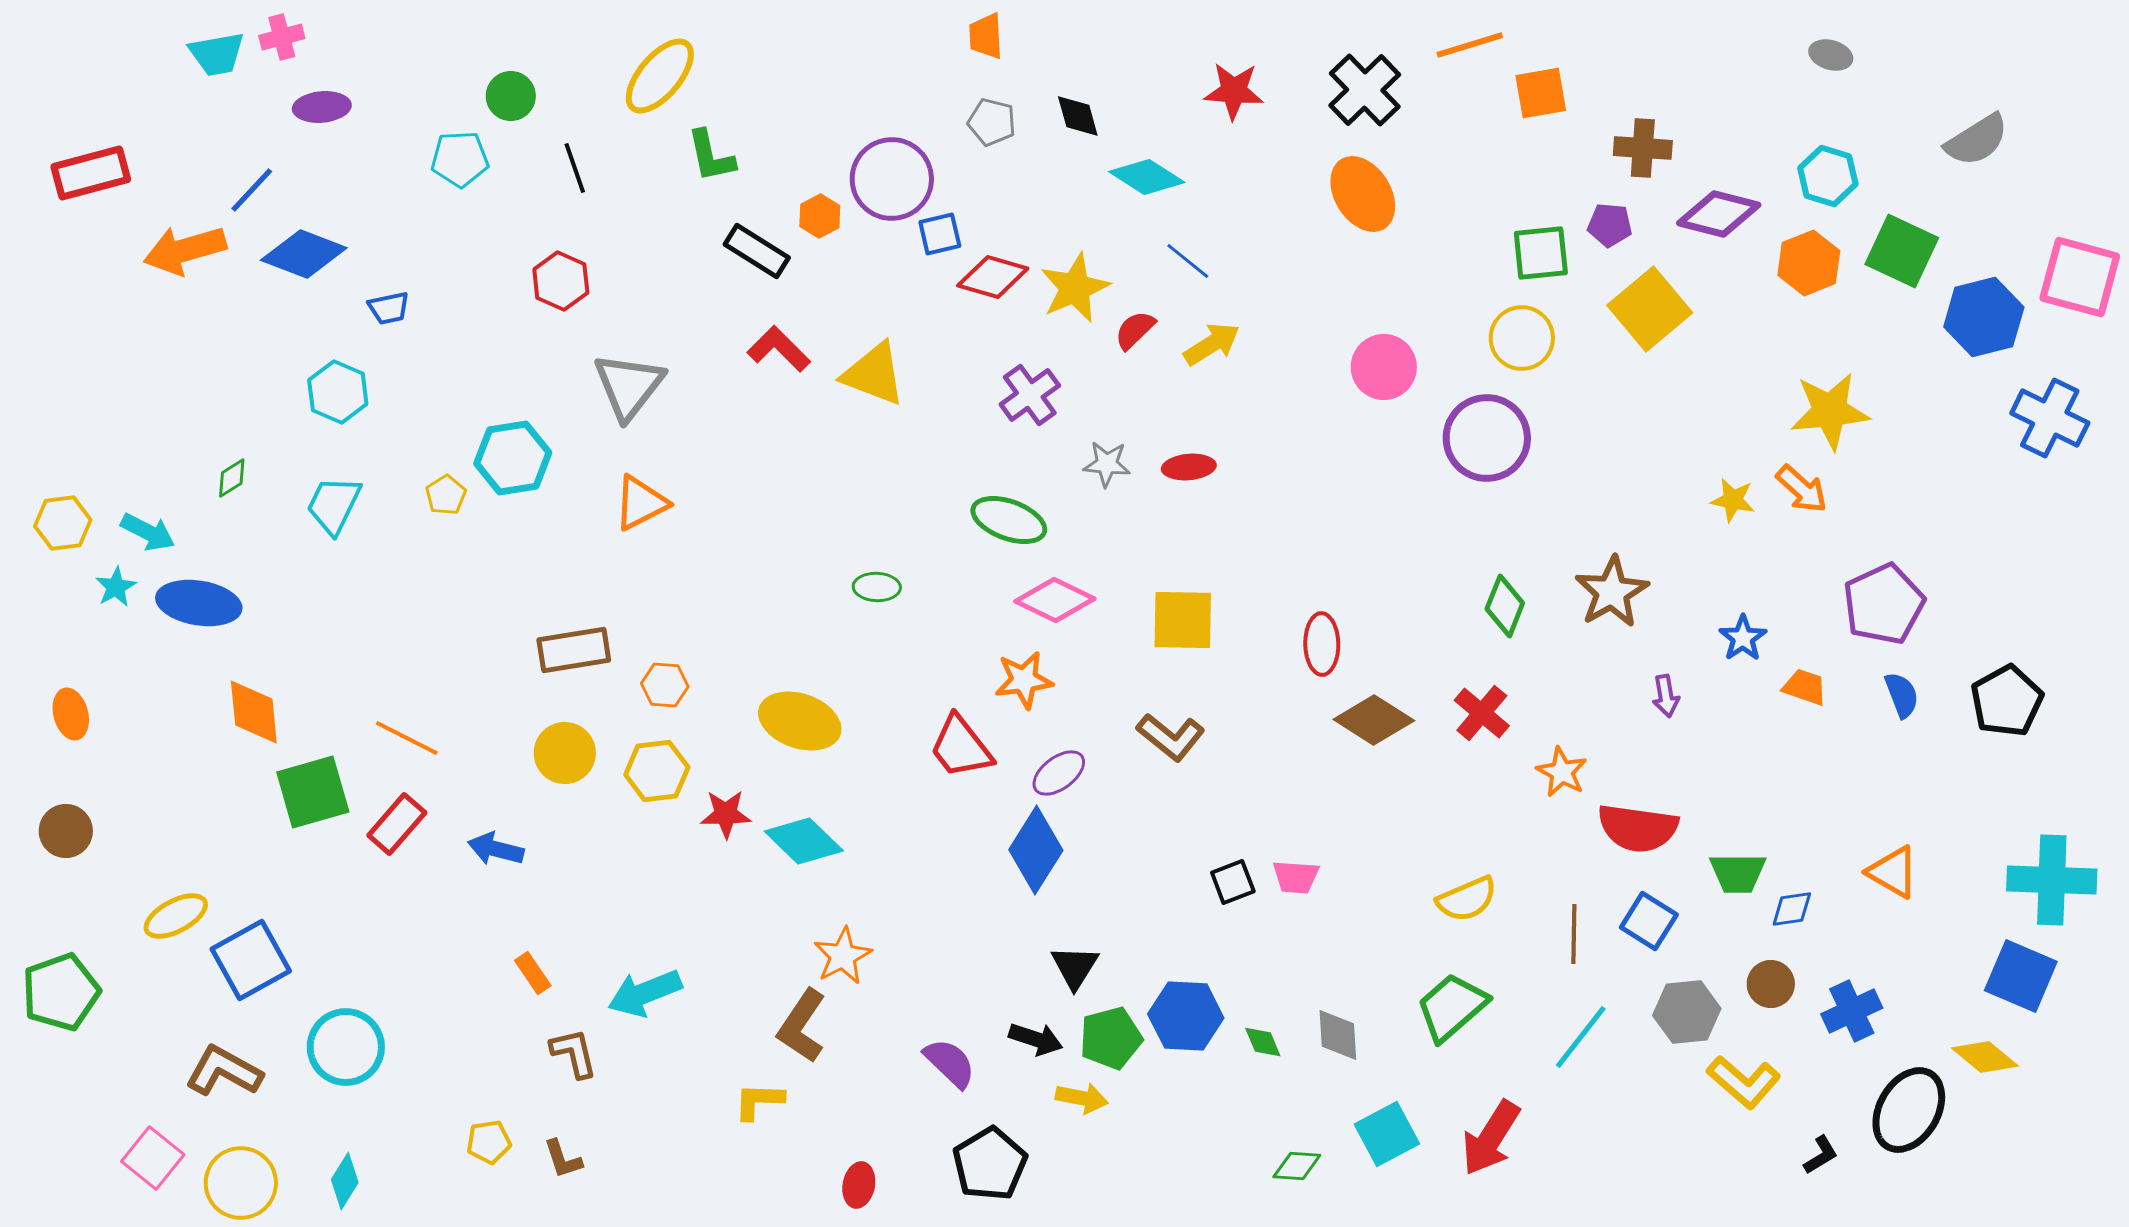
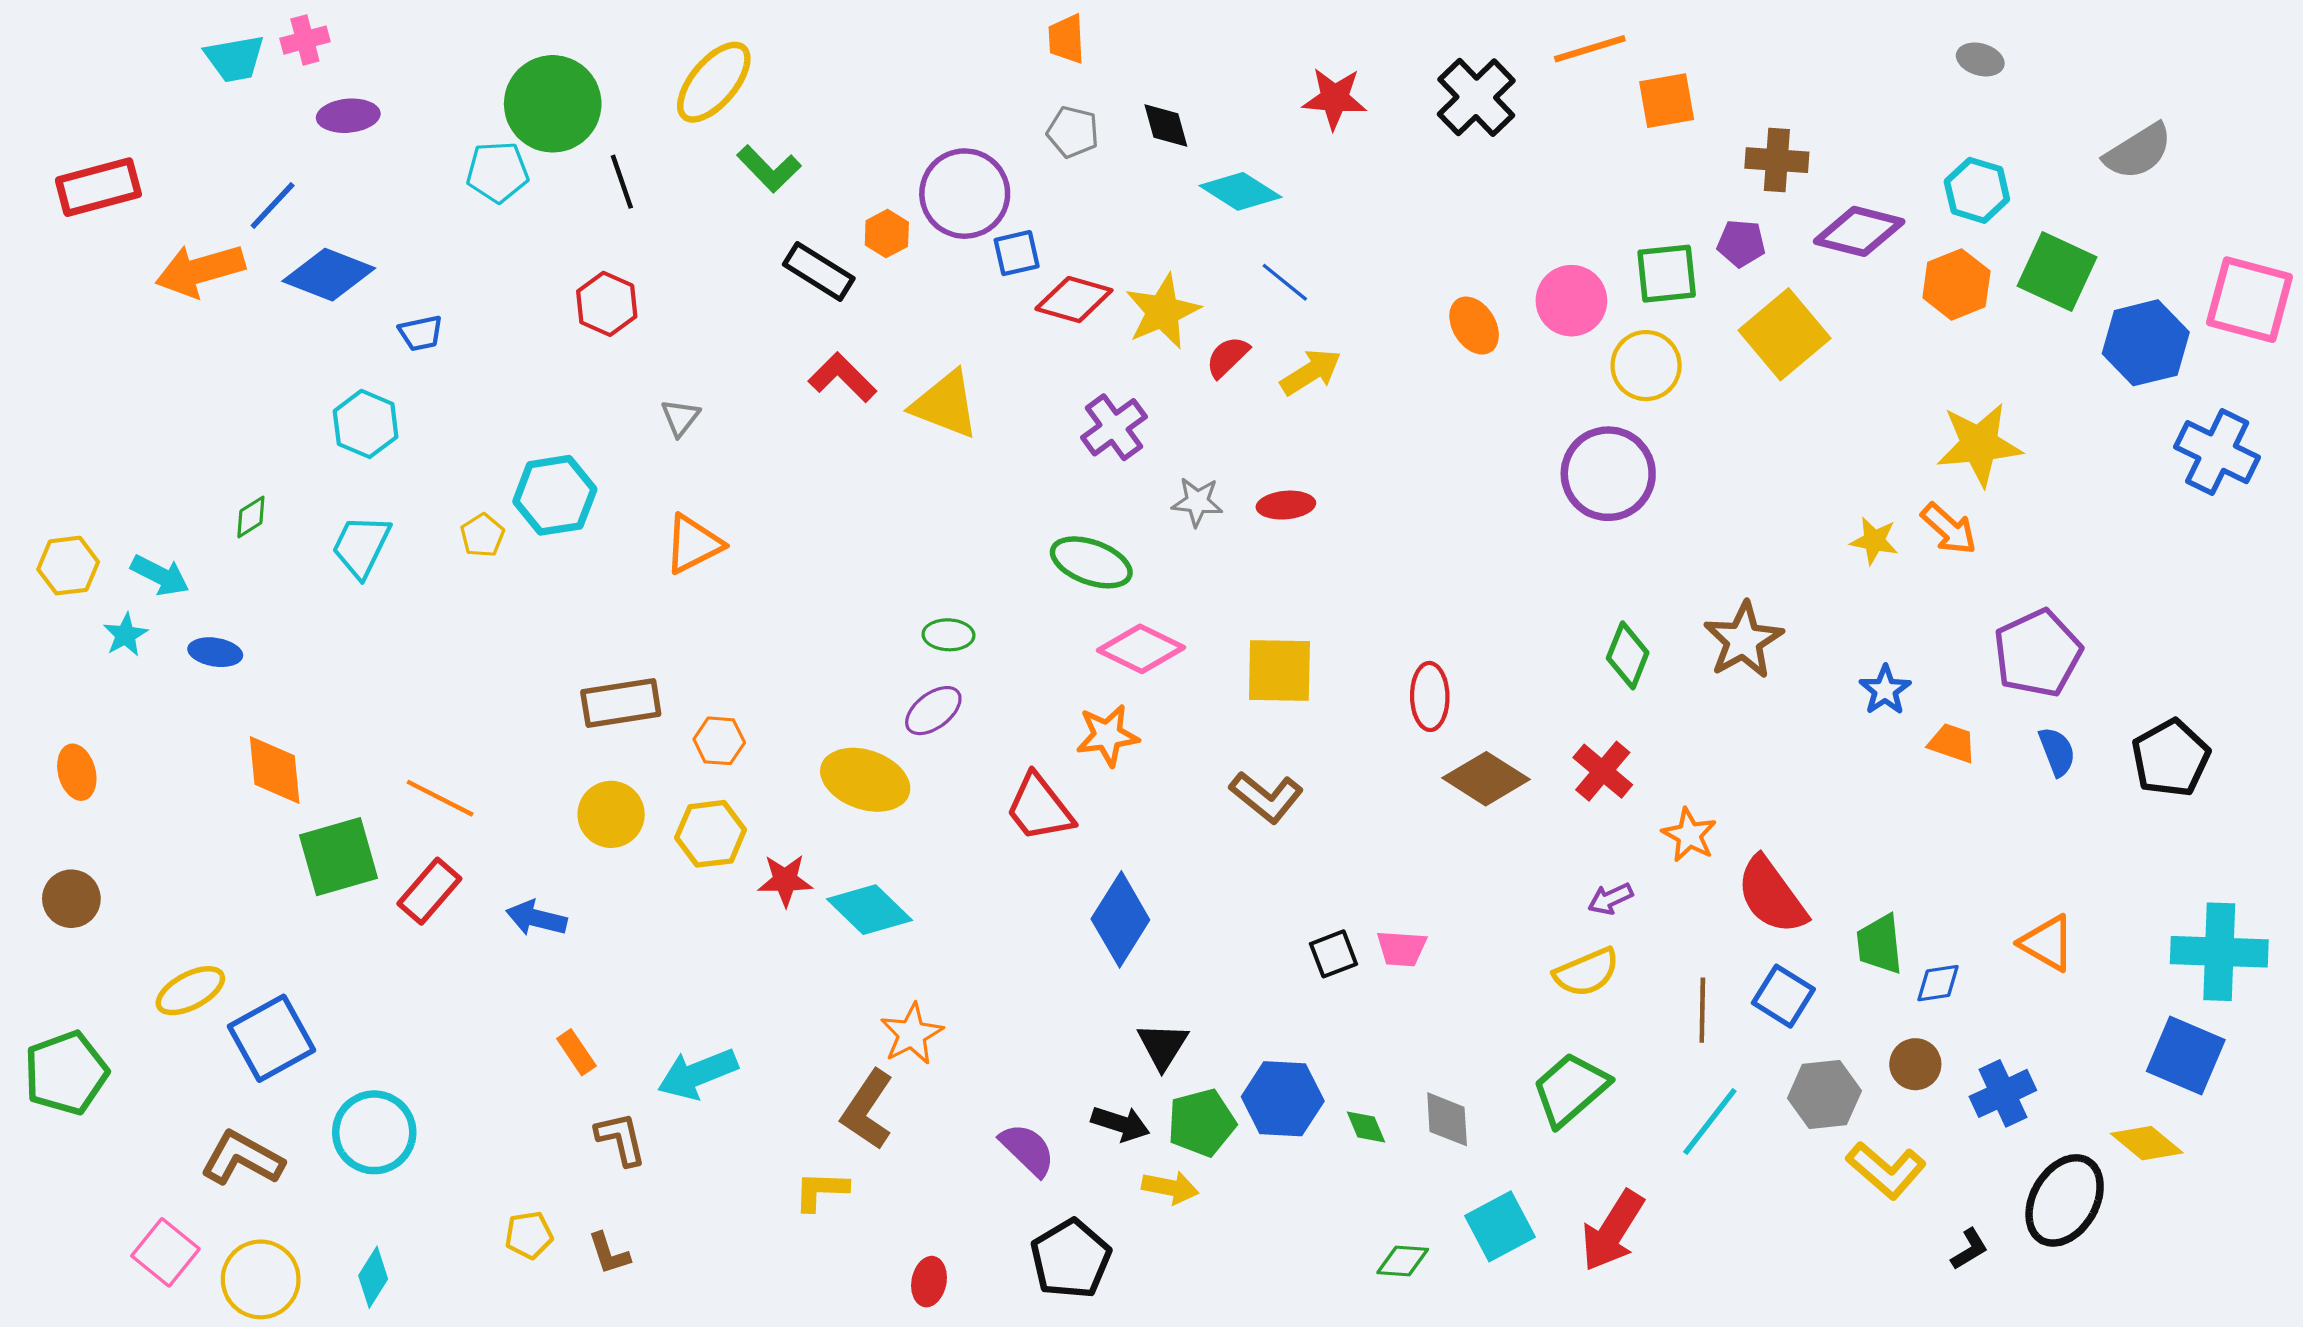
green circle: (511, 96) -> (553, 104), size x1.8
green L-shape: (711, 156) -> (769, 169), turned -32
orange ellipse: (1363, 194) -> (1474, 326), moved, size x0.7
pink circle: (1384, 367) -> (1571, 301), moved
gray triangle: (629, 386) -> (680, 417), size x0.5
blue ellipse: (199, 603) -> (215, 652), size x0.6
purple arrow: (1666, 696) -> (1610, 899), moved, turned 75
purple ellipse: (1059, 773) -> (933, 711), moved
red semicircle: (1638, 828) -> (1772, 895), turned 46
green trapezoid: (1738, 873) -> (1880, 944), turned 84

